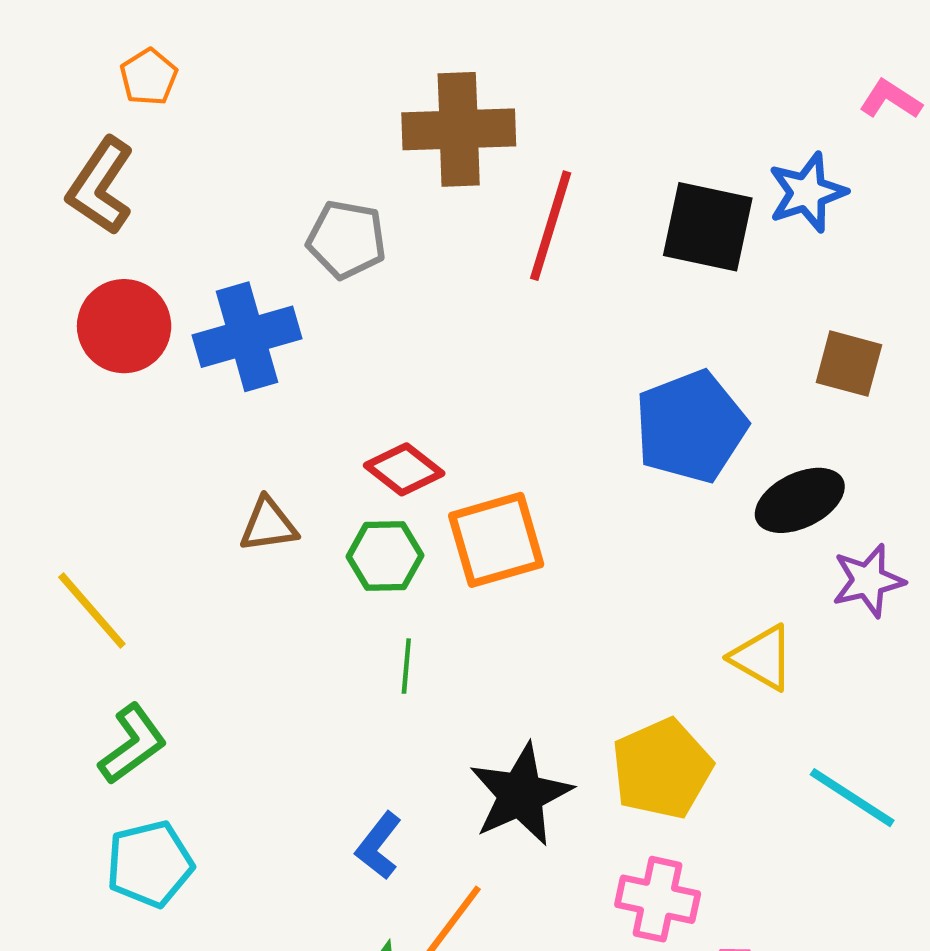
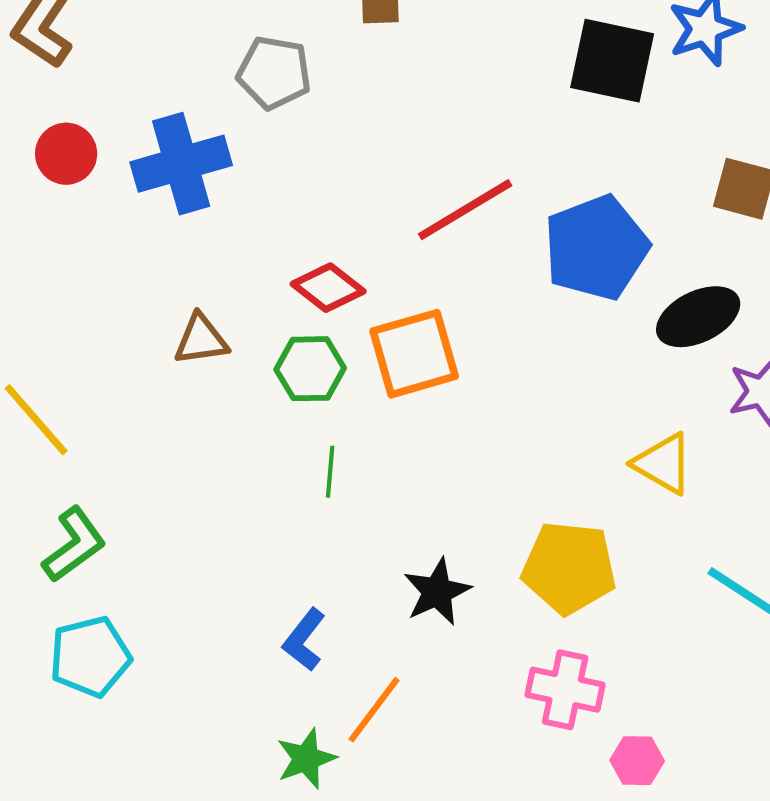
red line: (551, 226) -> (465, 210), moved, turned 42
red circle: (124, 326) -> (66, 154), size x0.7
yellow pentagon: (662, 769) -> (569, 568), turned 30
black star: (521, 794) -> (437, 592), size x0.7

